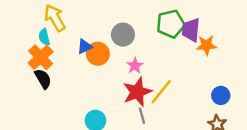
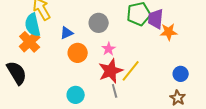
cyan semicircle: (44, 37) -> (33, 25), size x1.6
orange circle: (98, 54) -> (78, 53), moved
black semicircle: (43, 79) -> (17, 73), moved, size x1.4

